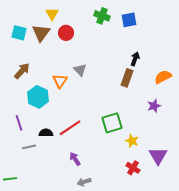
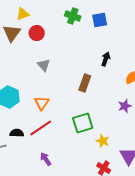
yellow triangle: (52, 14) -> (23, 14), turned 40
gray triangle: (80, 70) -> (44, 65), moved
brown rectangle: (127, 78) -> (85, 83), moved
orange triangle: (60, 81) -> (42, 103), moved

